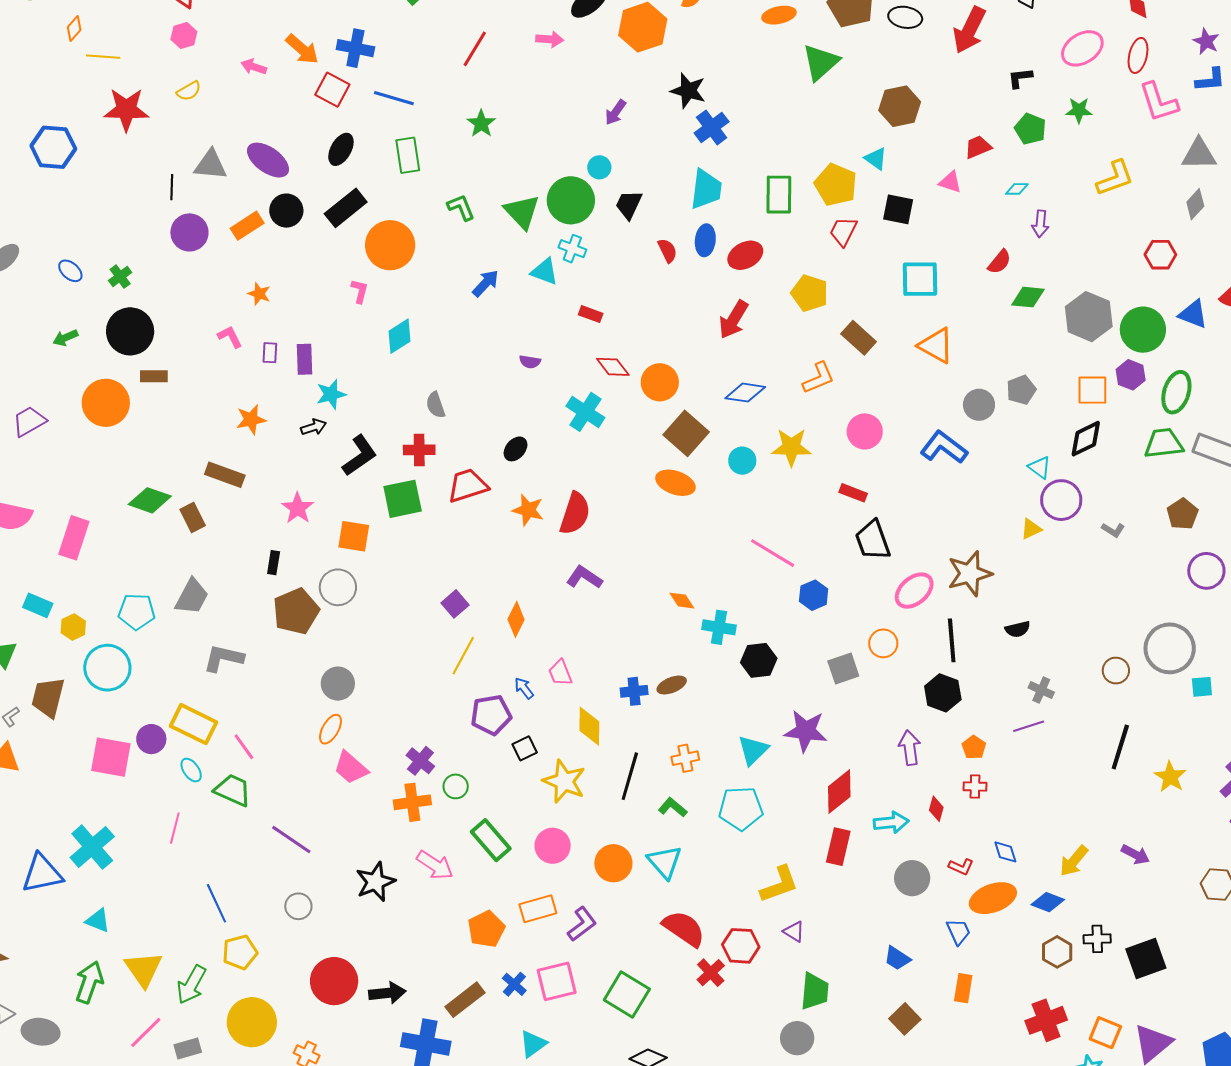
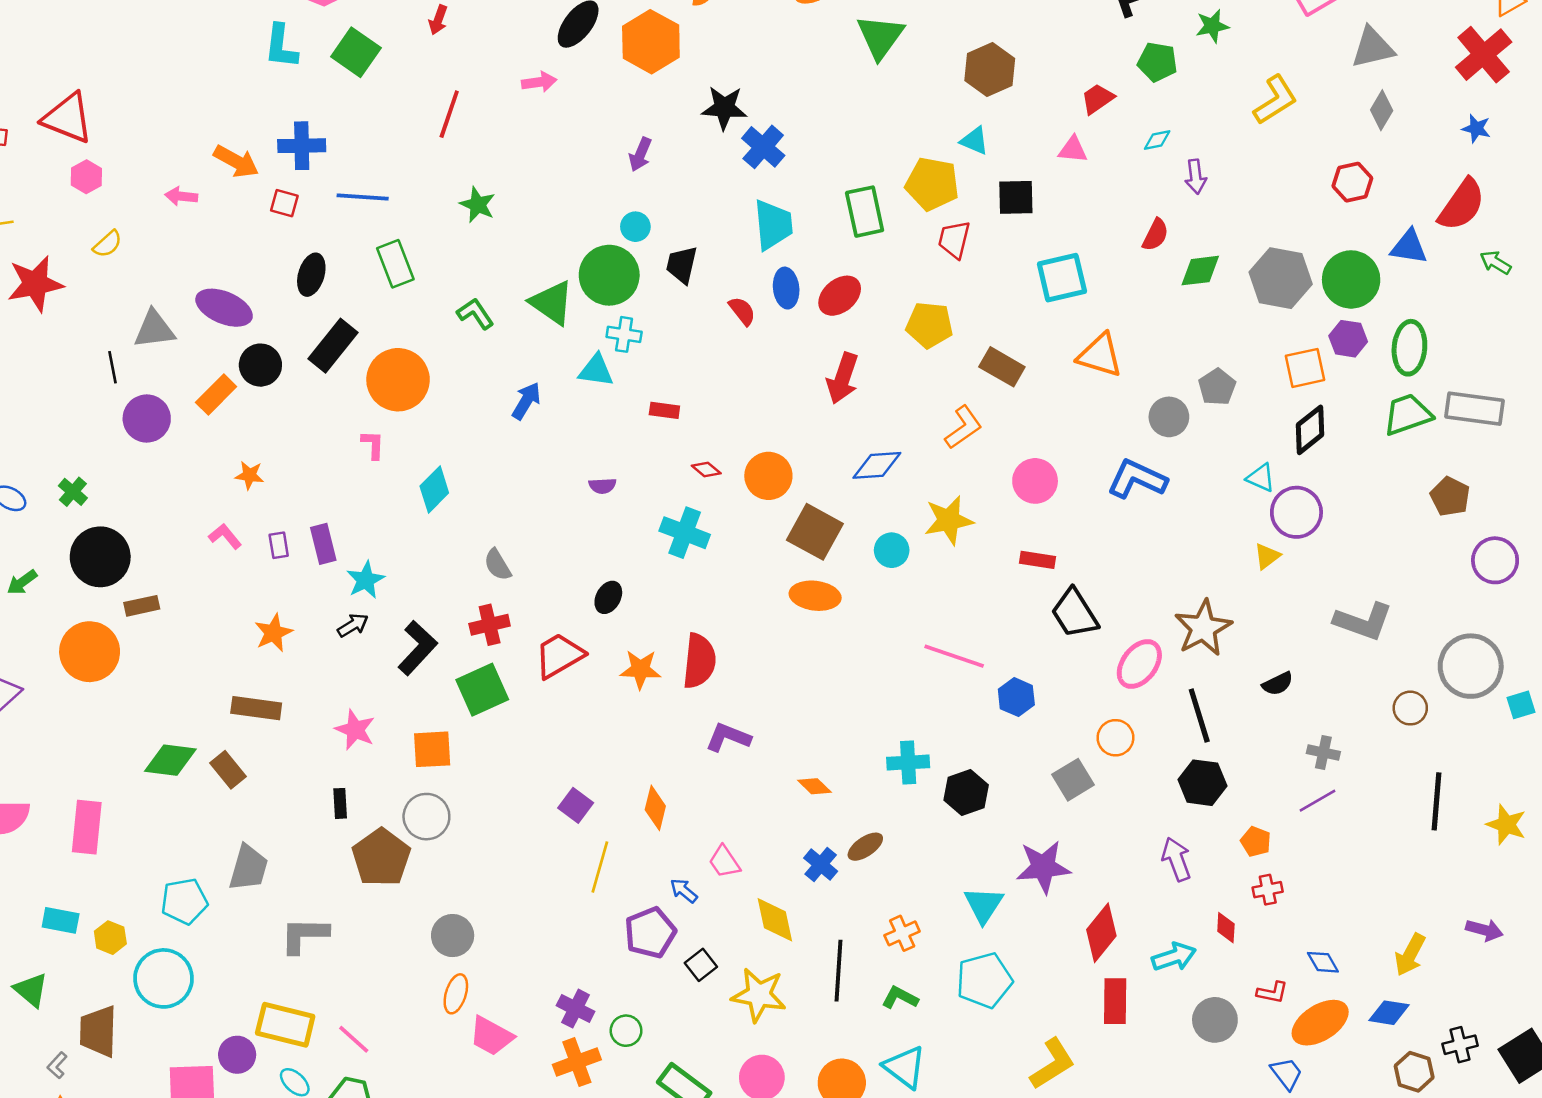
red square: (332, 90) -> (284, 203), size x0.7
red diamond: (613, 367) -> (706, 470), size x0.7
gray L-shape: (1113, 530) -> (1363, 622), moved, size x2.0
orange diamond: (682, 601) -> (814, 786), moved
blue cross: (634, 691) -> (821, 865), turned -32

